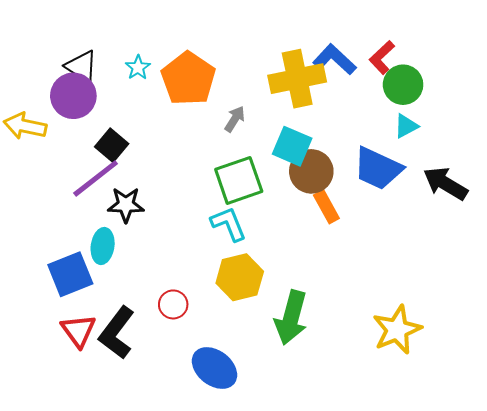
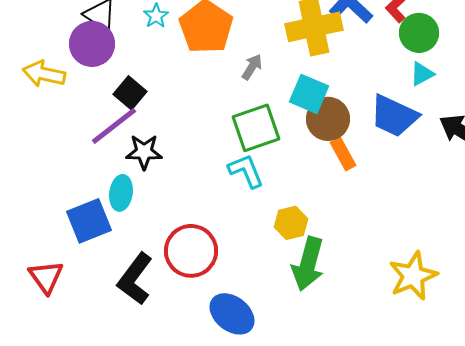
yellow hexagon: (240, 277) -> (291, 223), moved, size x0.7
red circle: (173, 304) -> (191, 251), size x1.8
red triangle: (78, 331) -> (46, 277), moved

